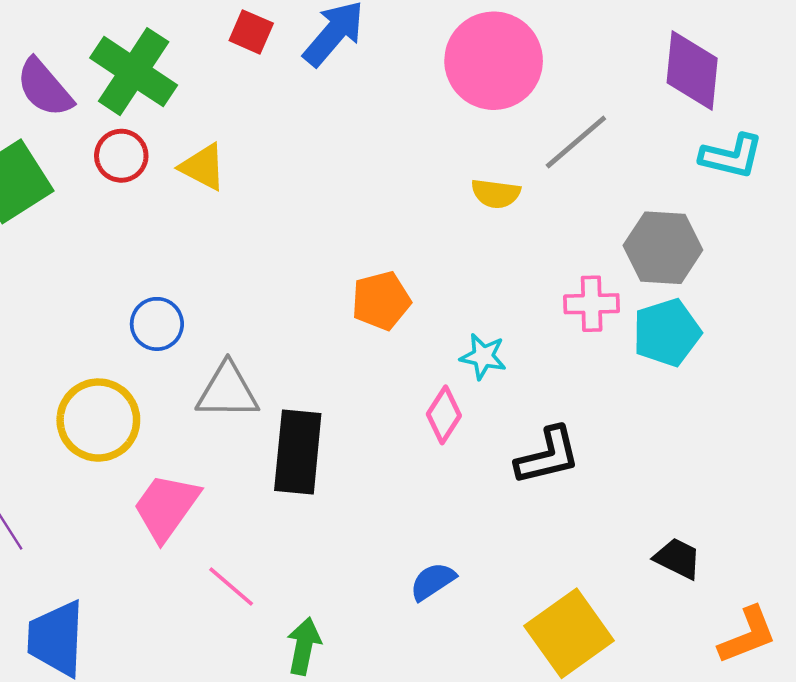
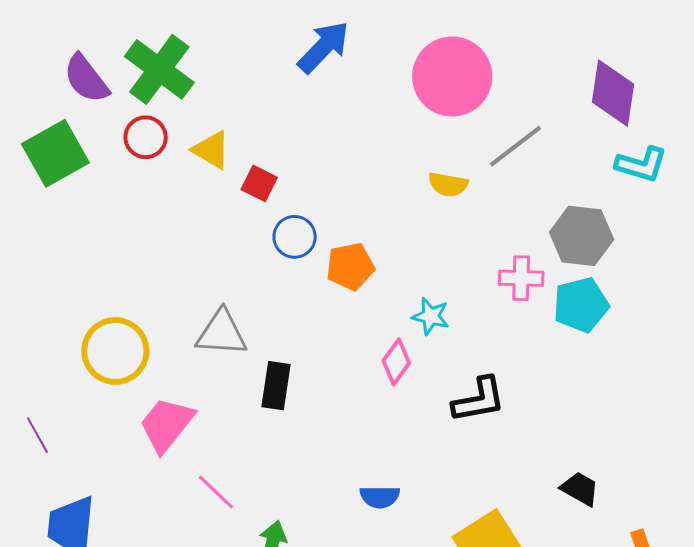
red square: (251, 32) -> (259, 183), moved
blue circle: (157, 324) -> (295, 237), moved
black rectangle: (298, 452) -> (276, 386), size x0.7
blue semicircle: (433, 581) -> (380, 497), turned -150

